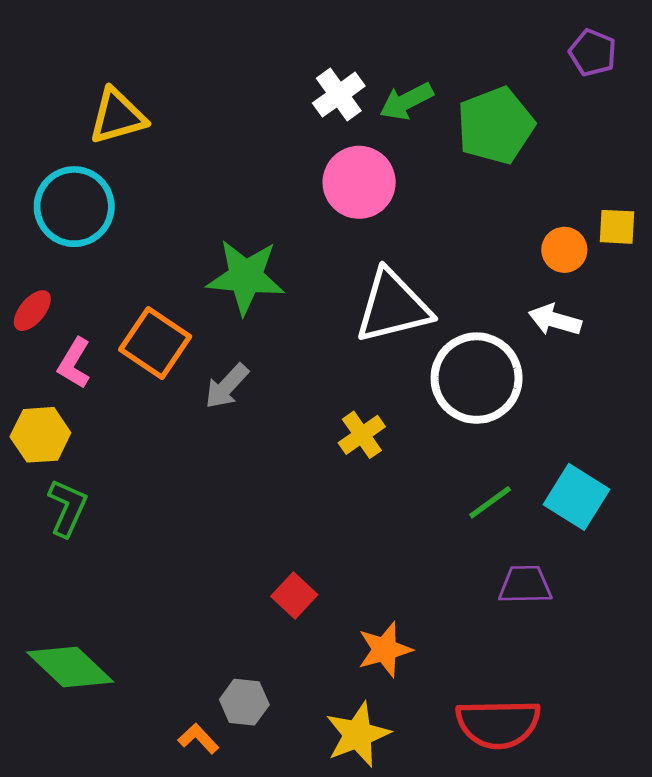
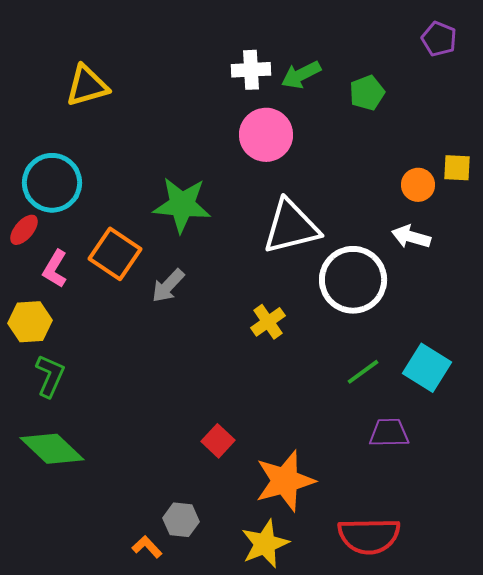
white cross: (339, 95) -> (251, 70), turned 33
green pentagon: (495, 126) -> (367, 93), size x0.6
cyan circle: (74, 207) -> (52, 183), moved
orange star: (385, 649) -> (285, 481), size x1.5
green diamond: (70, 667) -> (52, 449), moved

